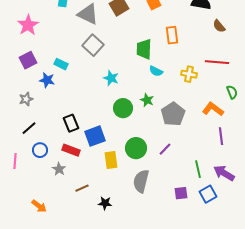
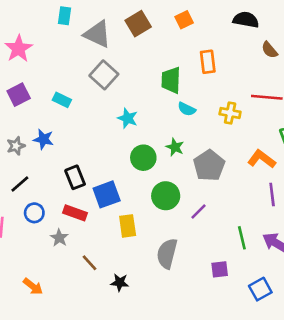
blue star: (47, 80) -> (43, 139), moved
green circle: (136, 148) -> (166, 196), moved
brown line: (82, 188) -> (89, 263), turned 72
blue square: (208, 194) -> (260, 289), moved

